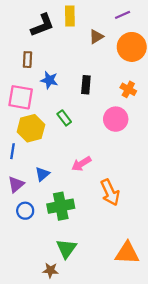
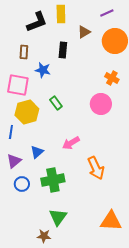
black rectangle: (86, 85) -> (63, 50), moved

